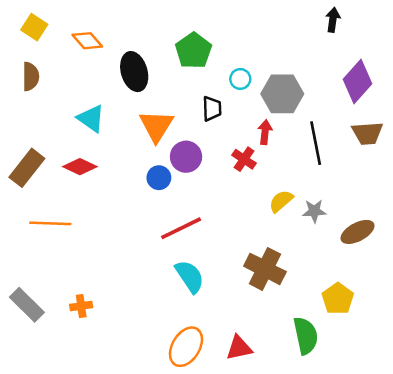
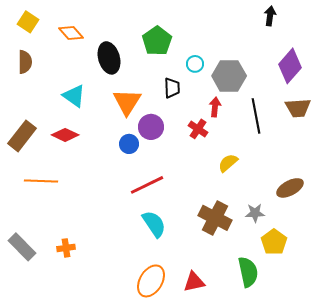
gray star: (314, 211) -> (255, 213), moved

